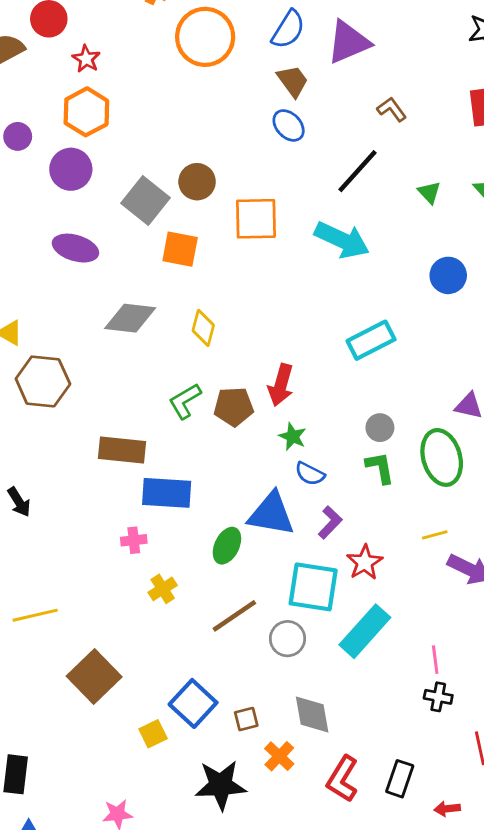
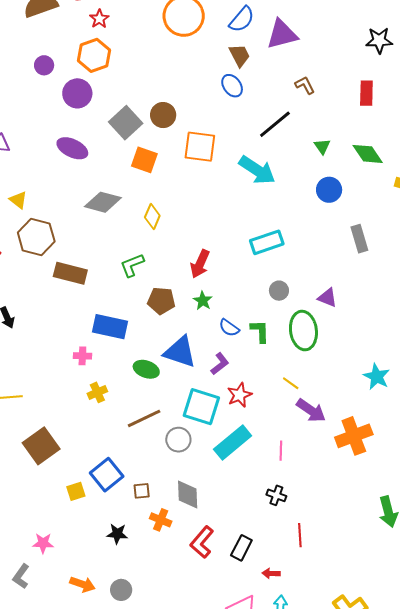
blue circle: (448, 275) -> (329, 190), moved
brown pentagon: (234, 407) -> (161, 301), moved
gray circle: (380, 428) -> (279, 291), moved
brown rectangle: (122, 450) -> (70, 273), moved
blue semicircle: (310, 474) -> (229, 328), moved
yellow line: (435, 535) -> (291, 383), turned 42
green ellipse: (227, 546) -> (146, 369), turned 75
pink line: (435, 660) -> (281, 451), moved
orange cross: (279, 756) -> (161, 520), turned -30
black star: (221, 785) -> (117, 534), size x0.6

